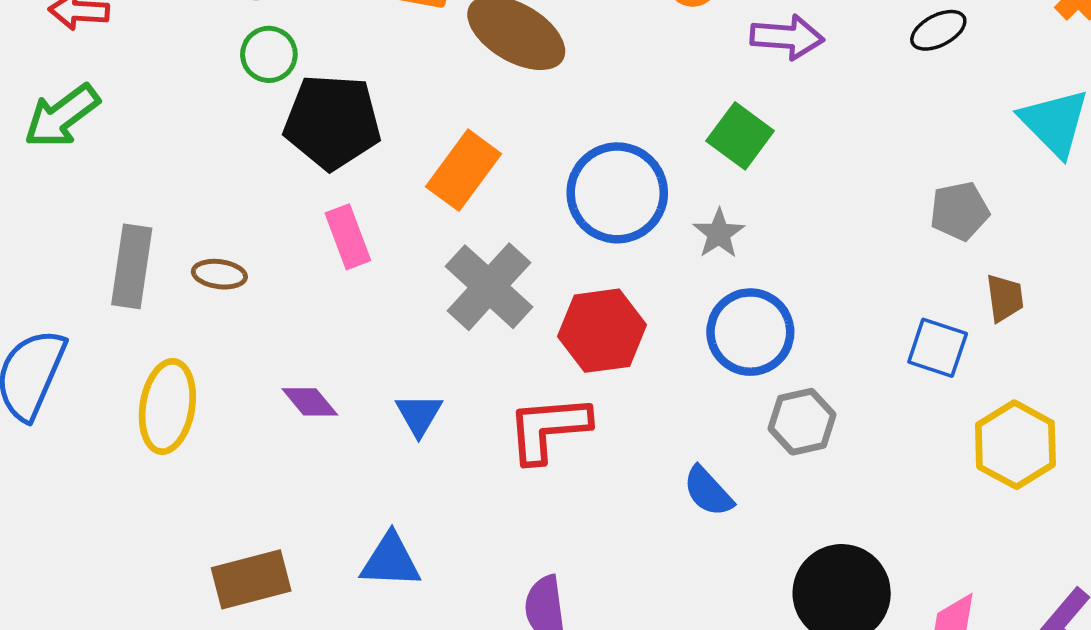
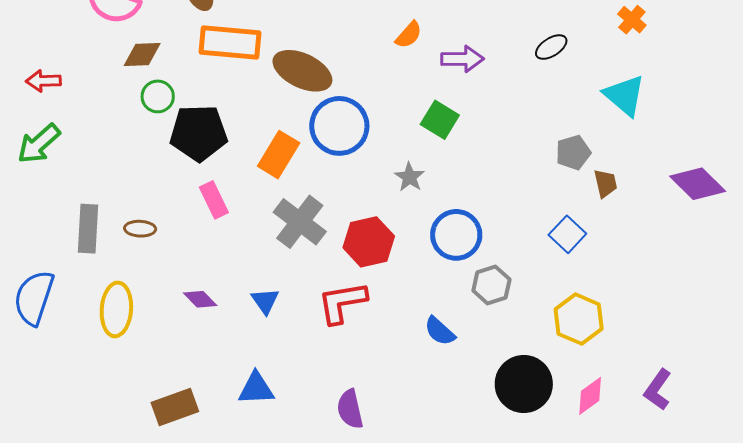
blue circle: (617, 193) -> (339, 126), moved
gray star: (719, 234) -> (409, 177), moved
brown trapezoid: (1005, 298) -> (605, 183), moved
blue square: (938, 348) -> (567, 234), turned 30
yellow hexagon: (1015, 445) -> (579, 319), moved

